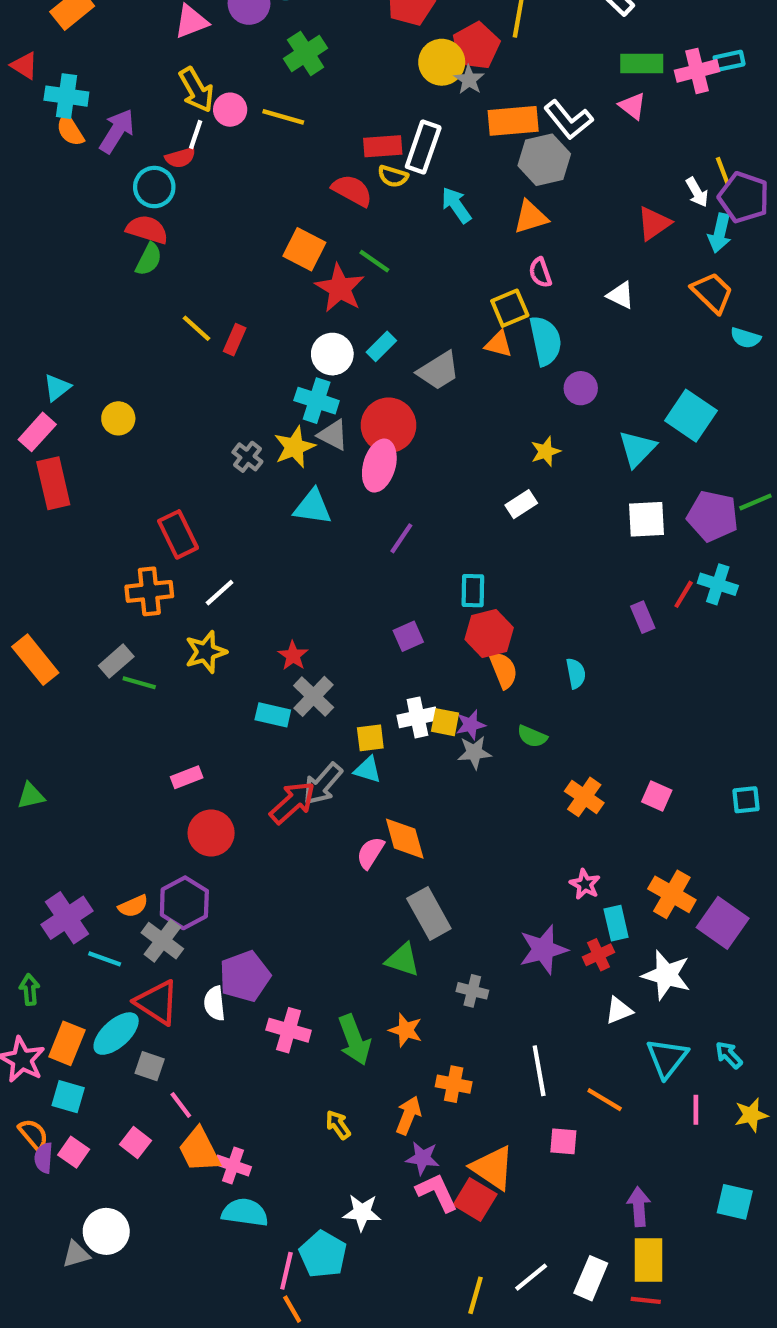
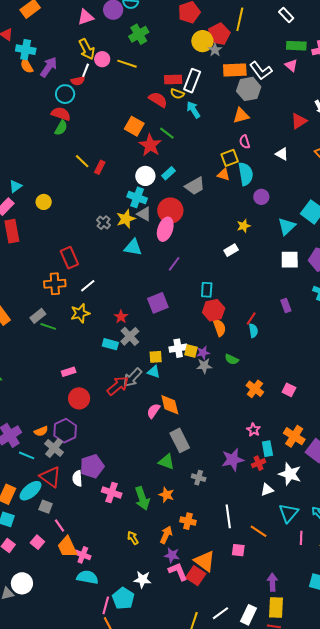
cyan arrow: (456, 205) -> (193, 110), moved
red line: (684, 594) -> (251, 318), moved
purple square: (408, 636) -> (158, 303), moved, size x1.5

